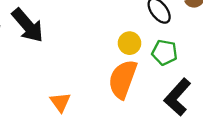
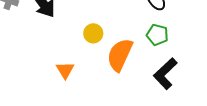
yellow circle: (130, 43) -> (93, 33), moved

